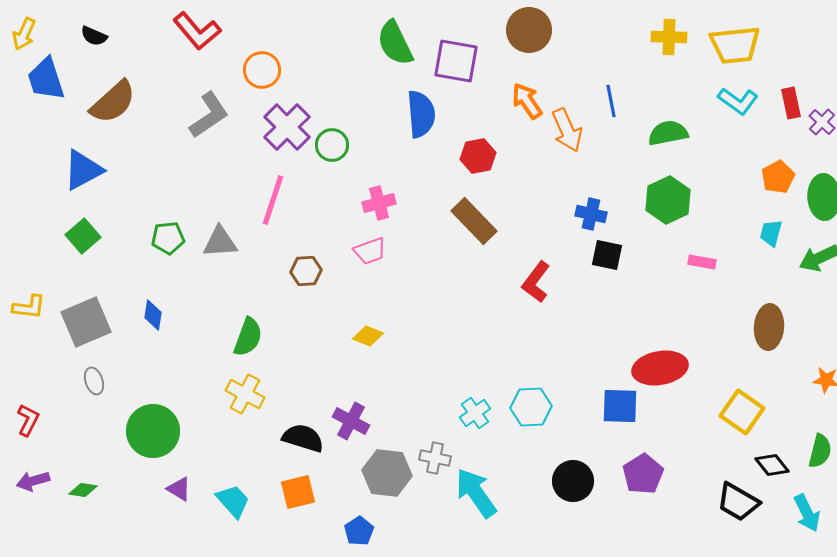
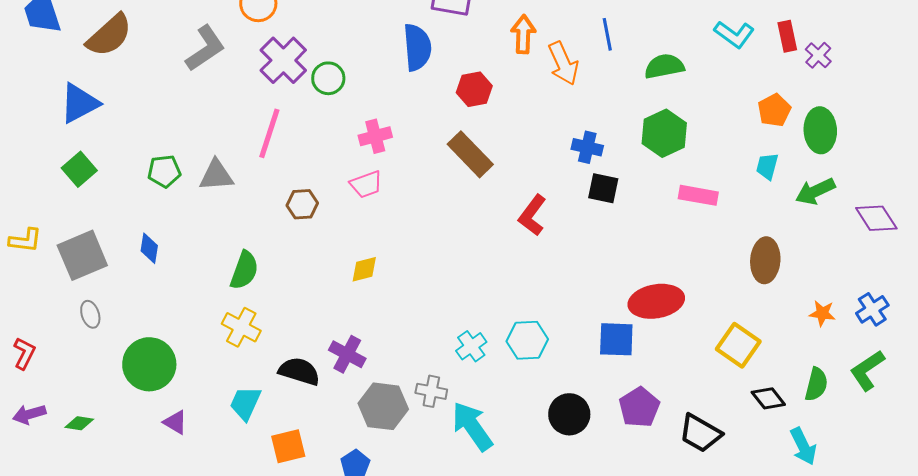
orange arrow: (527, 101) -> (523, 34), turned 36
pink rectangle: (702, 262) -> (698, 195), size x1.4
yellow diamond: (368, 336) -> (364, 269), turned -36
orange square: (298, 492) -> (288, 446), moved
cyan trapezoid: (233, 501) -> (245, 403), moved, turned -114
black trapezoid: (738, 502) -> (700, 433), moved

